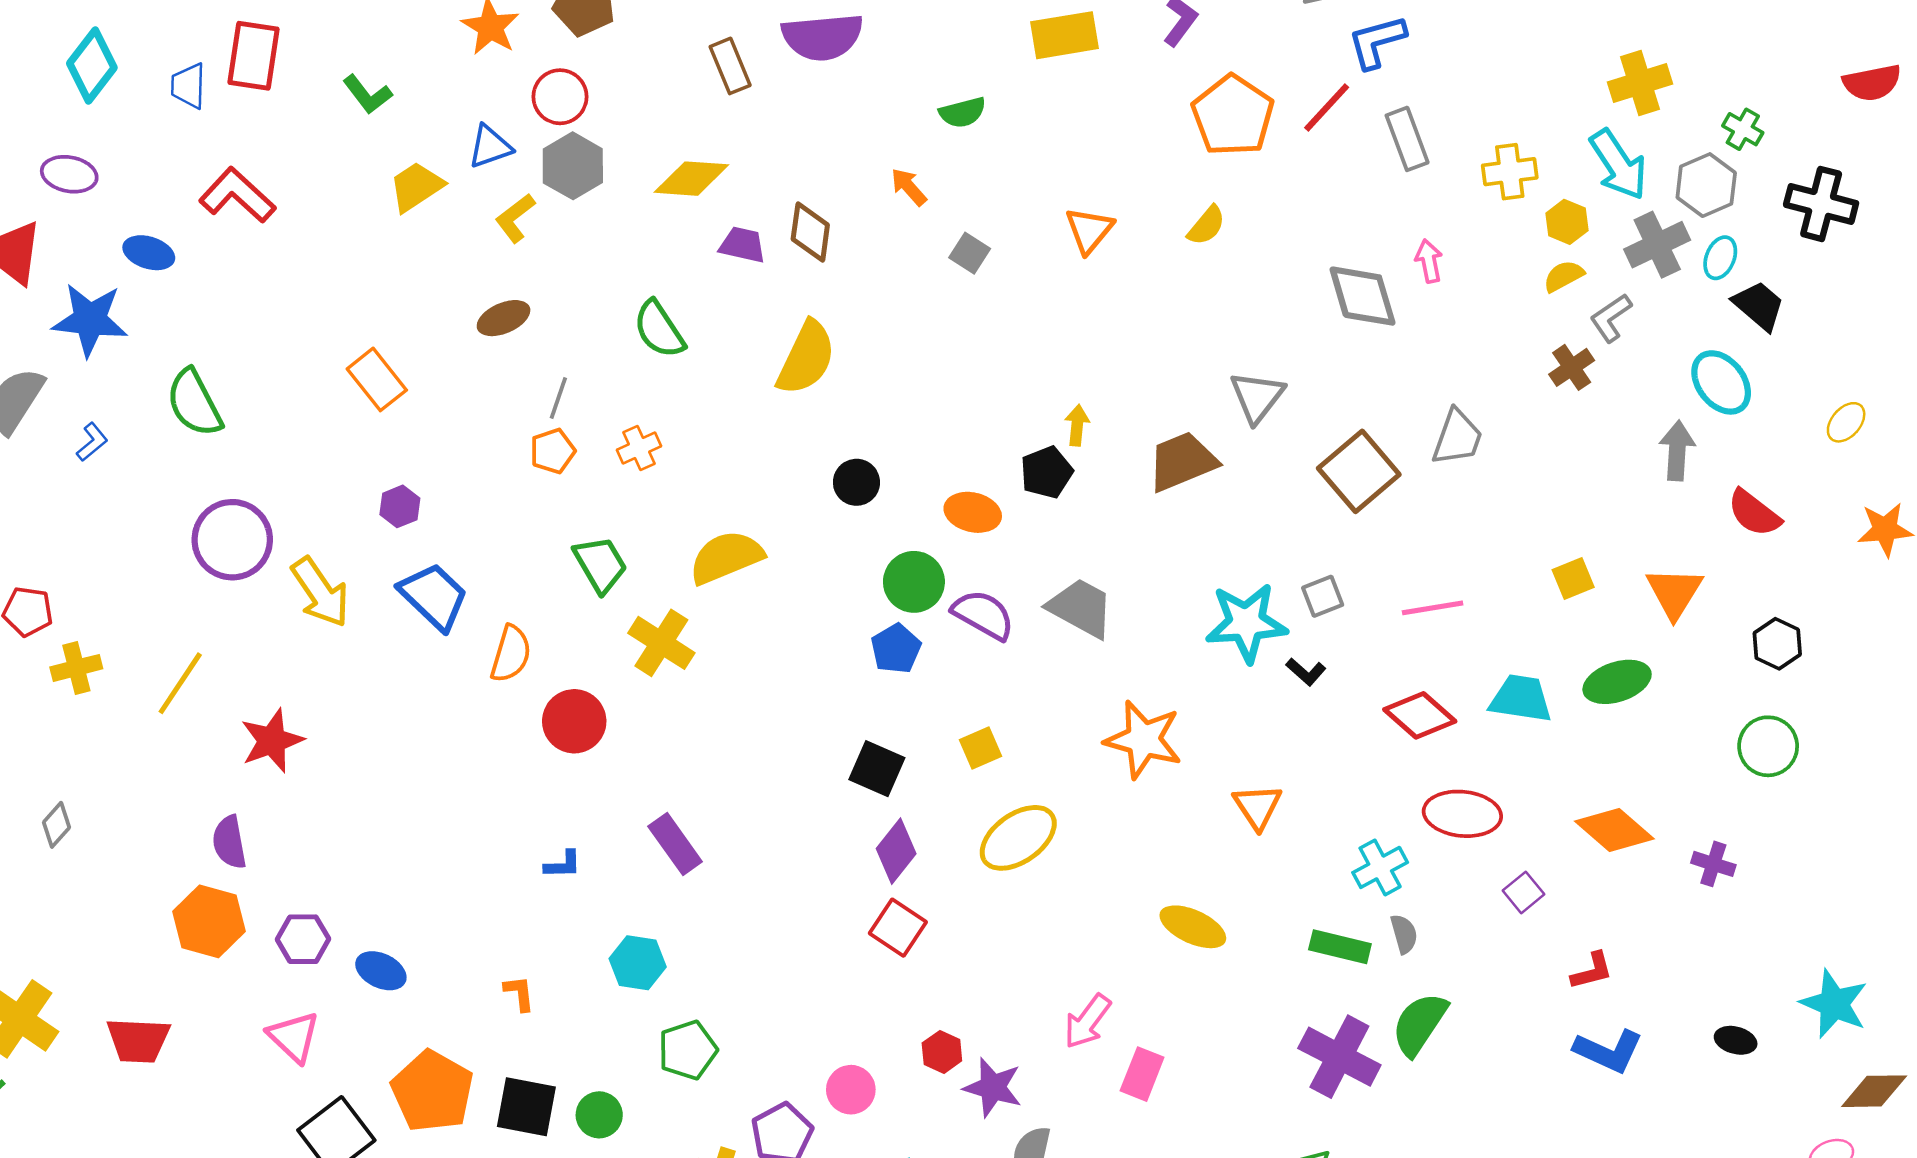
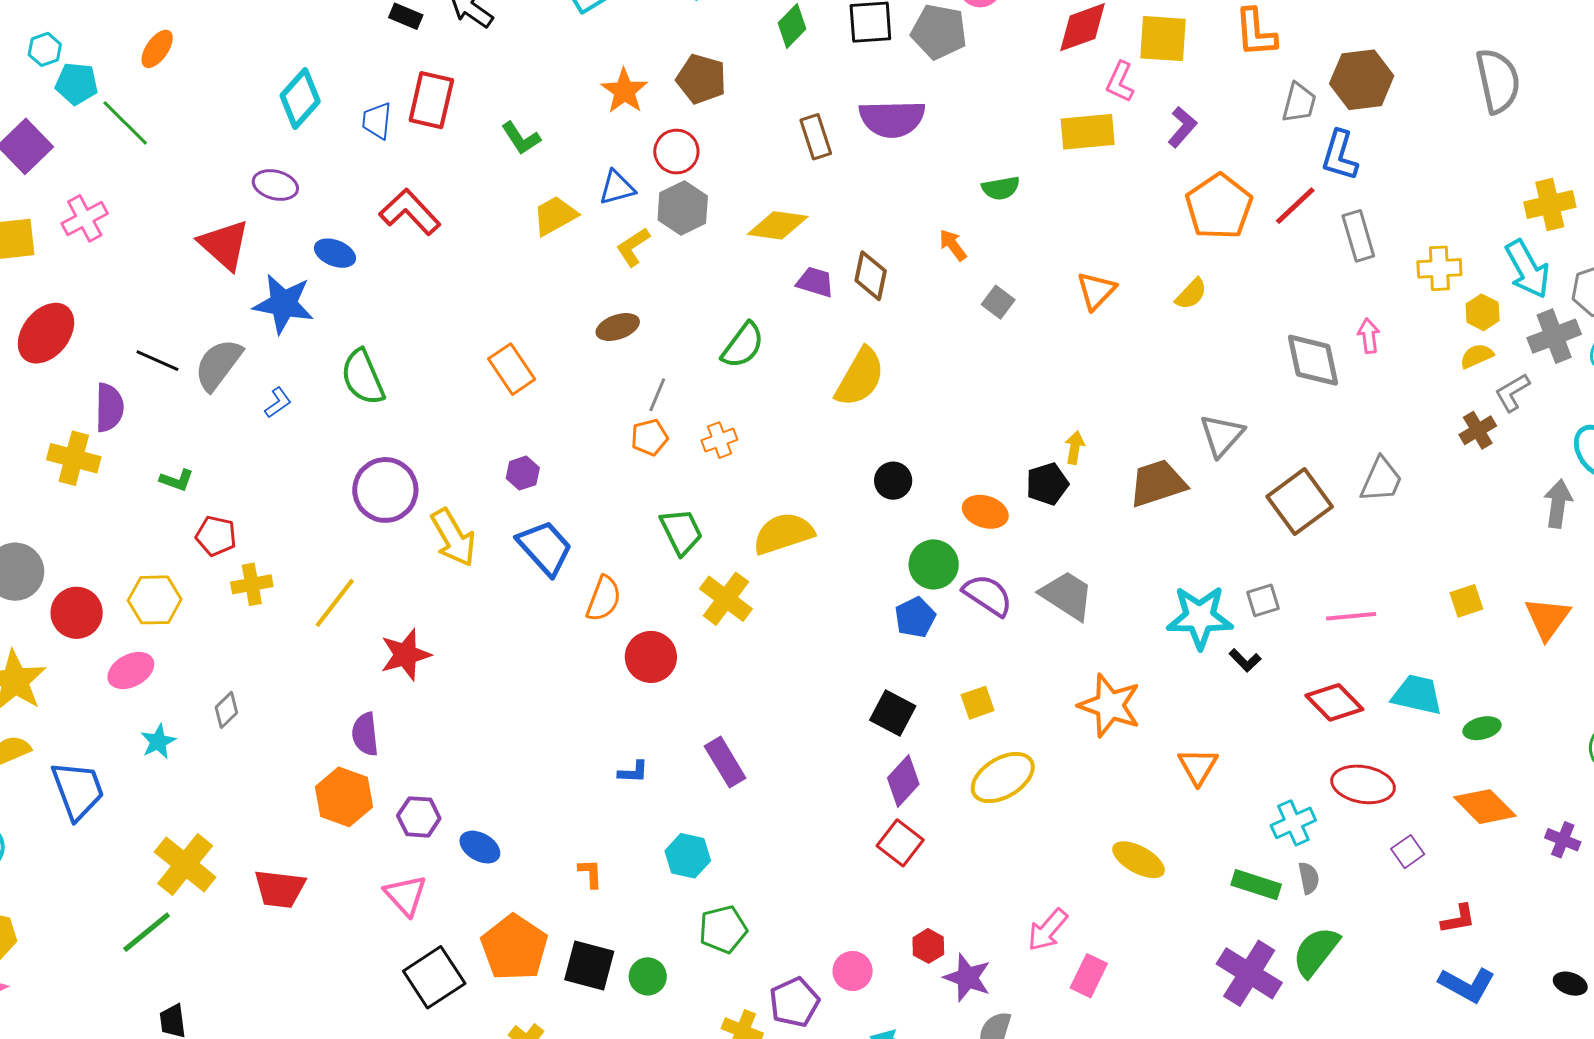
blue L-shape: (1377, 42) -> (1340, 155), turned -62
green semicircle: (659, 329) -> (743, 345), turned -114
green ellipse: (1617, 682) -> (1482, 728), moved, size x0.7

